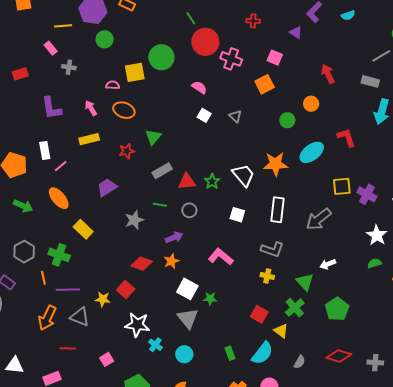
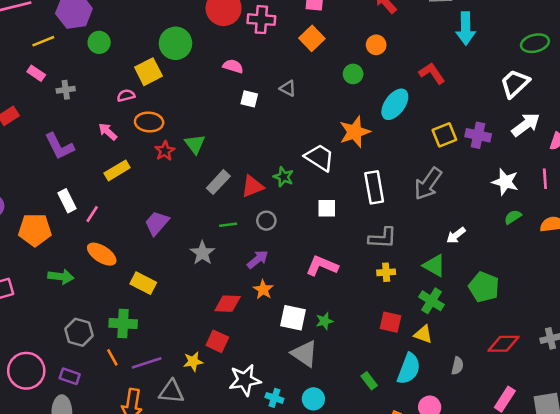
red star: (127, 151) -> (165, 151), moved

